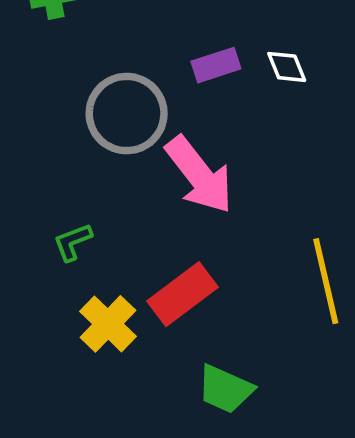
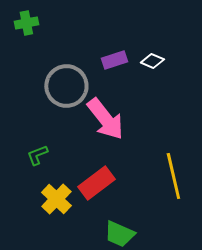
white diamond: (287, 67) -> (152, 61), turned -45

